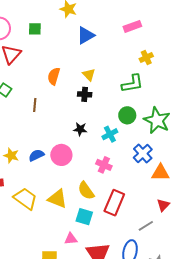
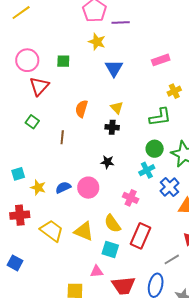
blue triangle: (86, 35) -> (114, 68), turned -30
cyan cross: (110, 134) -> (147, 170), moved

